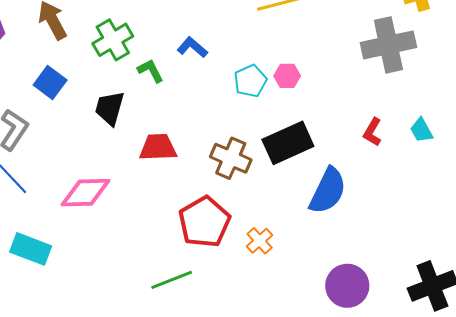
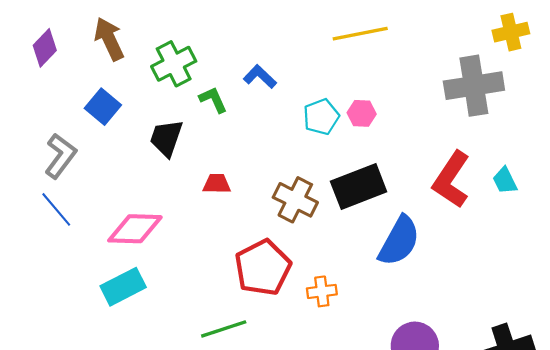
red L-shape: (372, 132) -> (451, 180), size x1.8
red trapezoid: (158, 147) -> (217, 184), size x0.7
orange cross: (260, 241) -> (322, 291), turned 32
cyan rectangle: (31, 249) -> (123, 287), moved, turned -51

